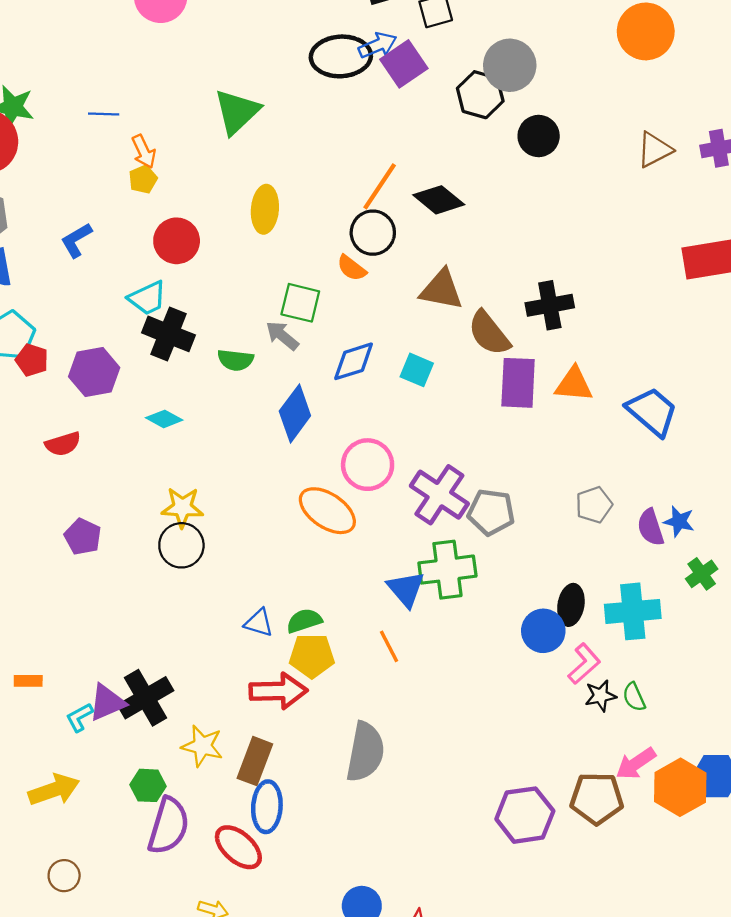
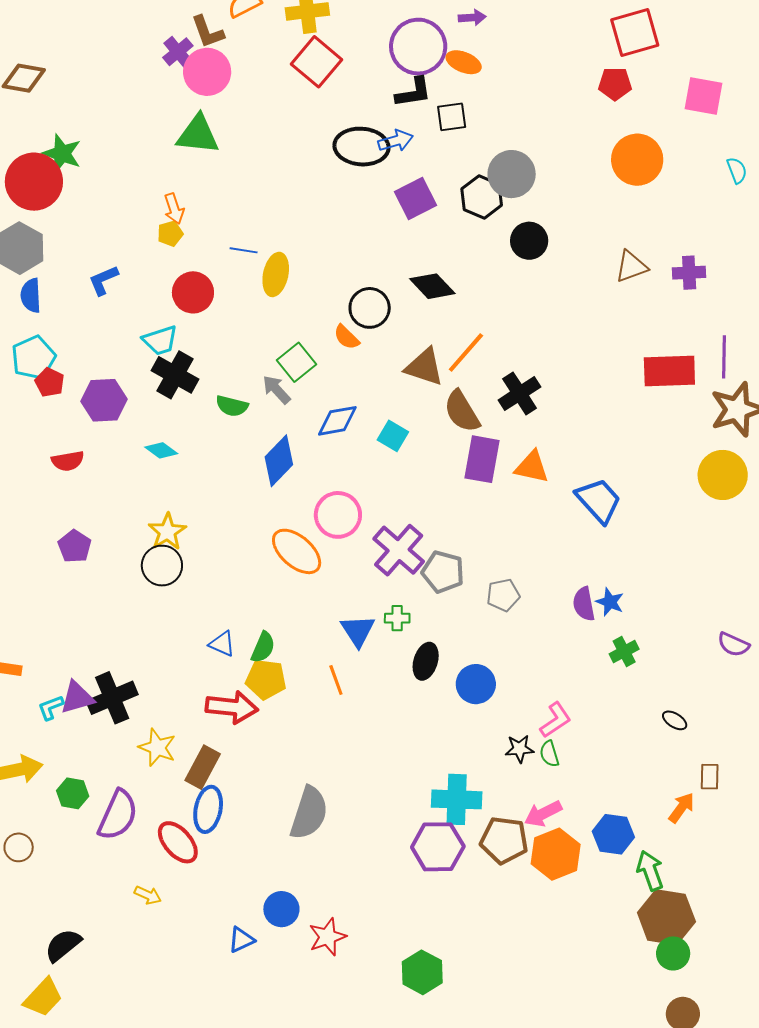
purple square: (404, 64) -> (416, 199), moved
green triangle: (237, 112) -> (198, 135), moved, turned 42
blue line: (104, 114) -> (244, 250), moved
orange line: (380, 186) -> (466, 353), moved
green square: (300, 303) -> (297, 362), turned 30
black cross: (550, 305) -> (520, 393), turned -30
gray pentagon: (594, 505) -> (503, 595), moved
yellow star: (182, 507) -> (167, 532), turned 30
green cross: (447, 570) -> (397, 618), size x0.5
black ellipse: (571, 605) -> (426, 661), moved
cyan cross: (633, 611) -> (457, 799), moved
green semicircle: (304, 621) -> (263, 647), turned 124
pink L-shape: (584, 664) -> (556, 720), moved
gray semicircle: (365, 752) -> (309, 813), moved
green hexagon: (148, 785) -> (73, 793), moved
orange hexagon: (680, 787) -> (556, 854), moved

